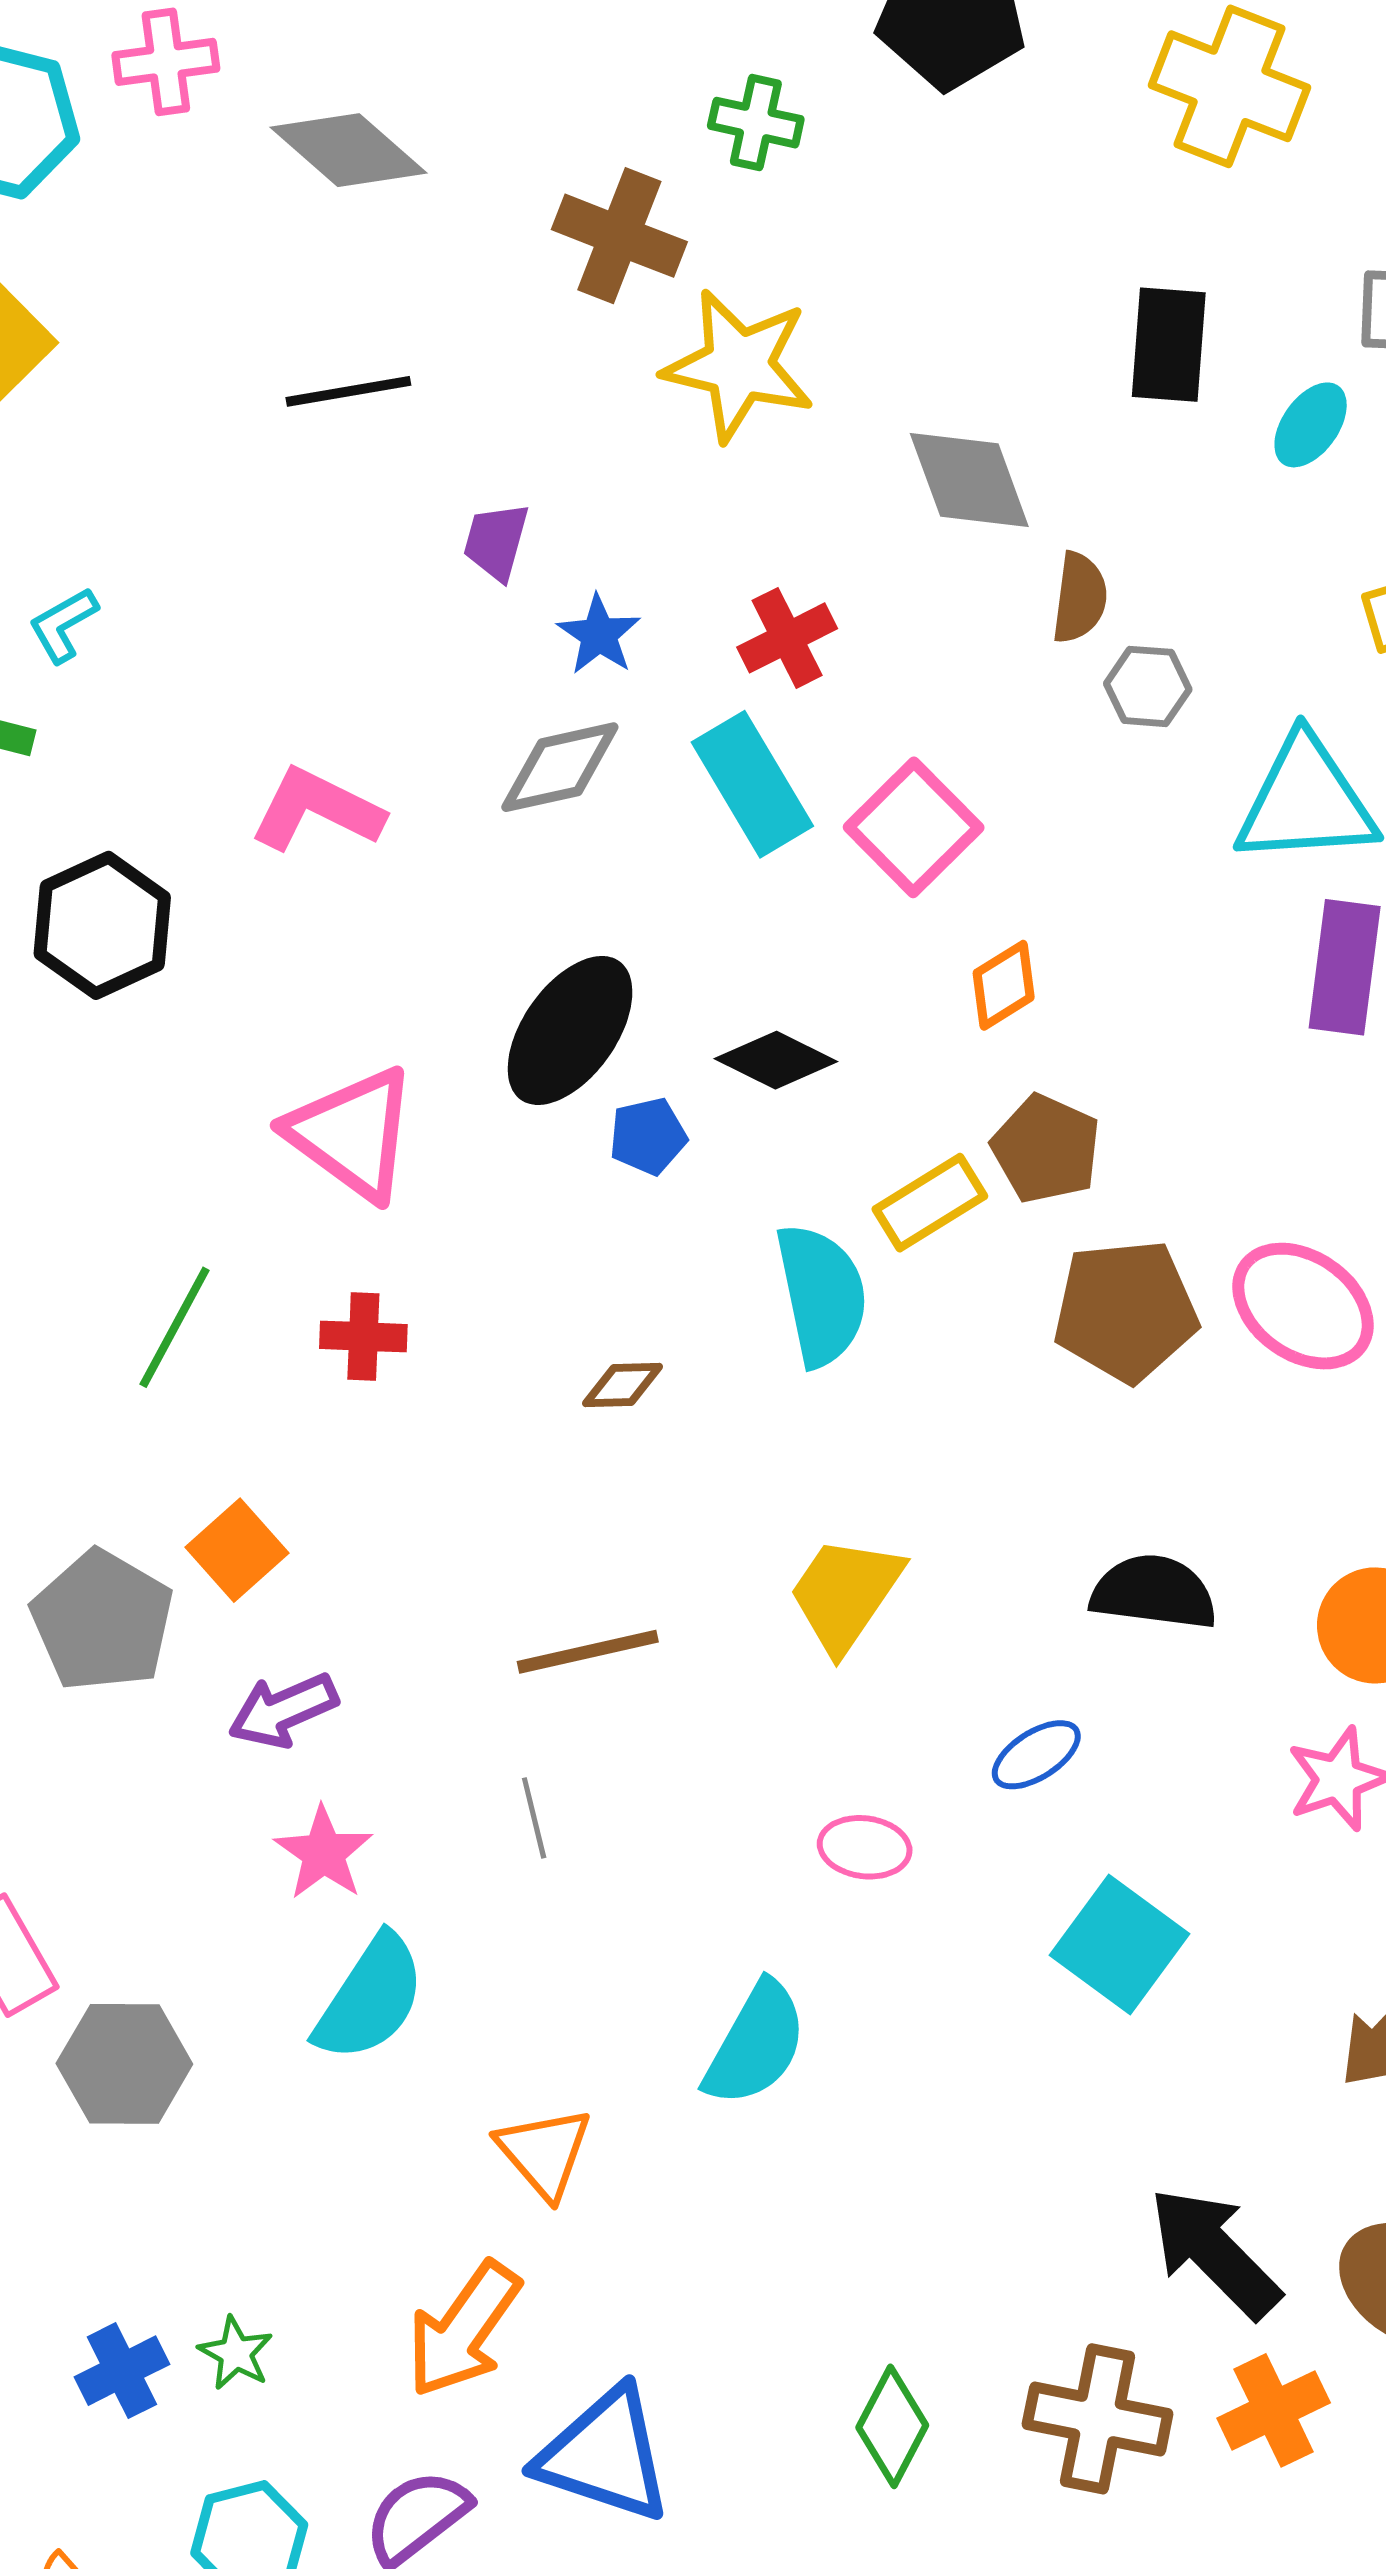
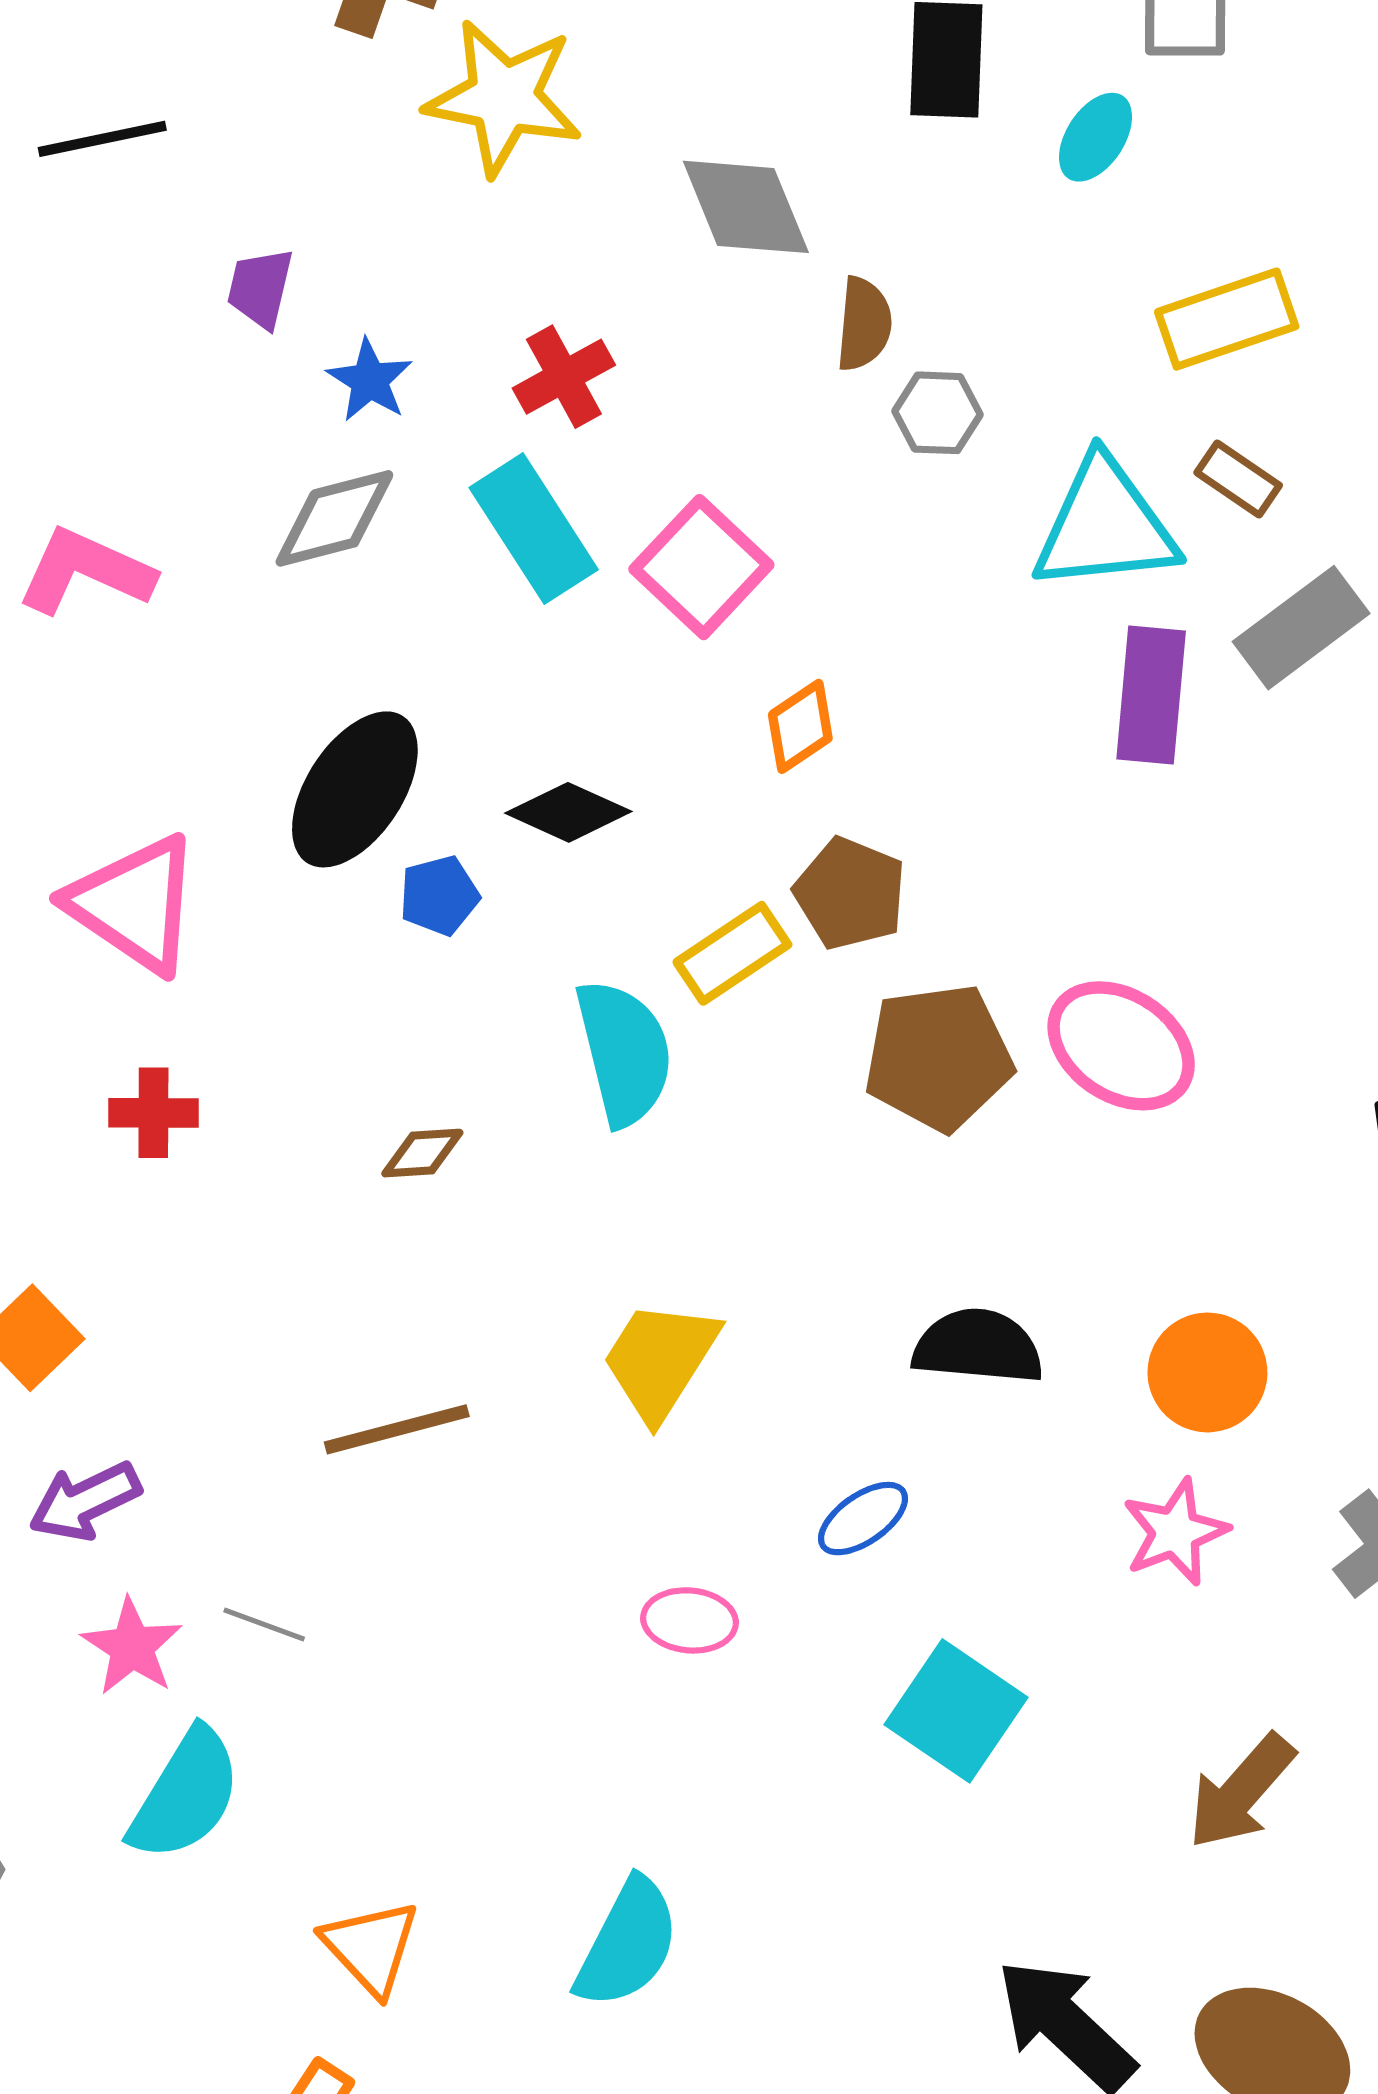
gray line: (534, 1818) -> (264, 1625), moved, turned -54
cyan semicircle: (756, 2044) -> (628, 1943), moved

